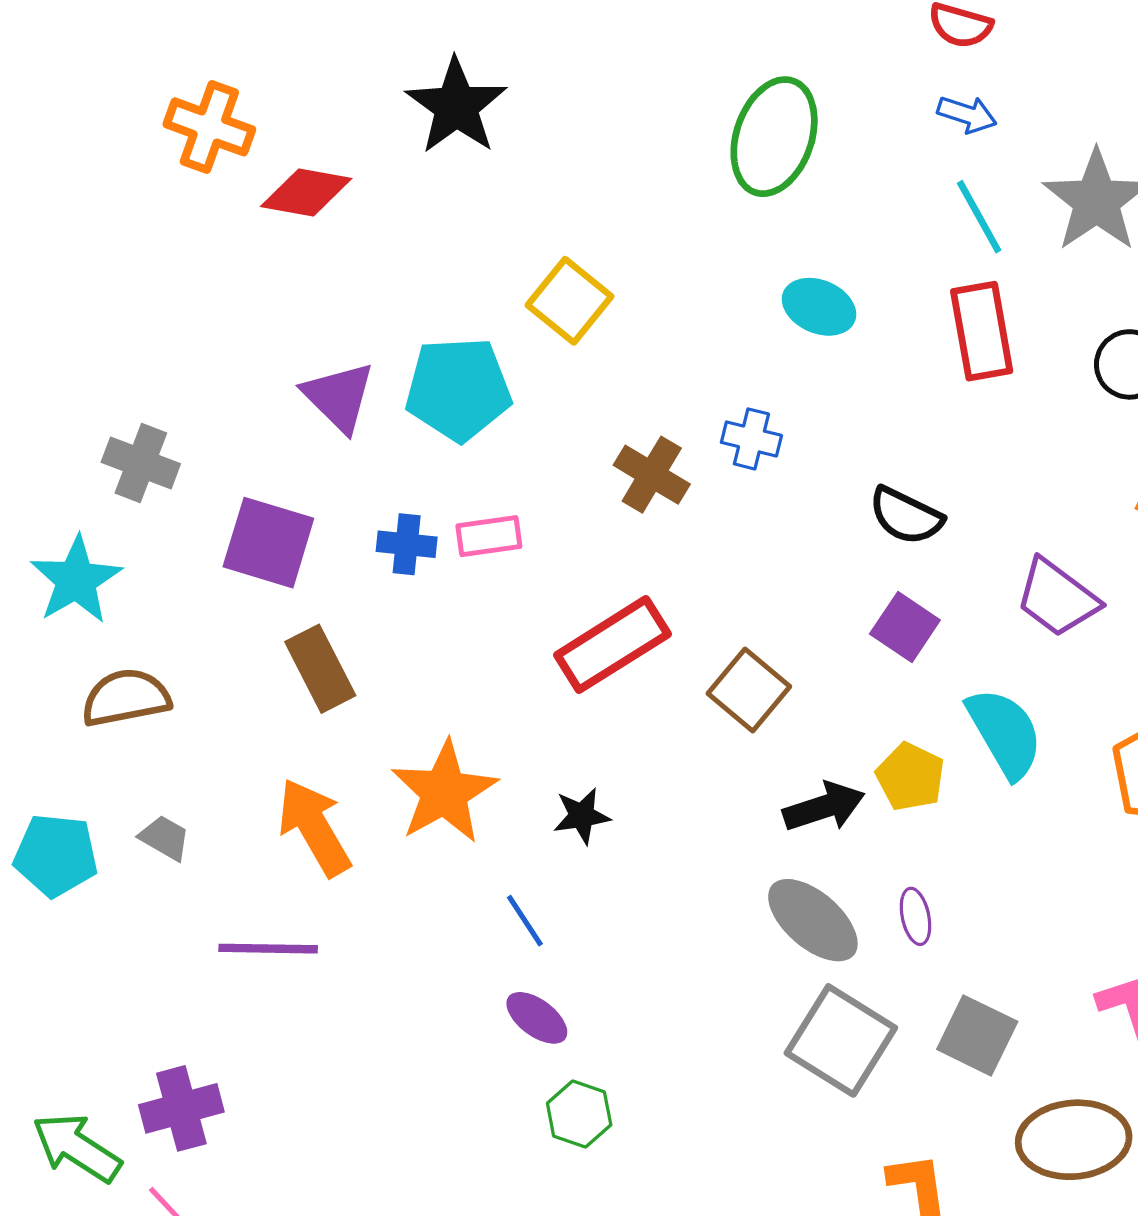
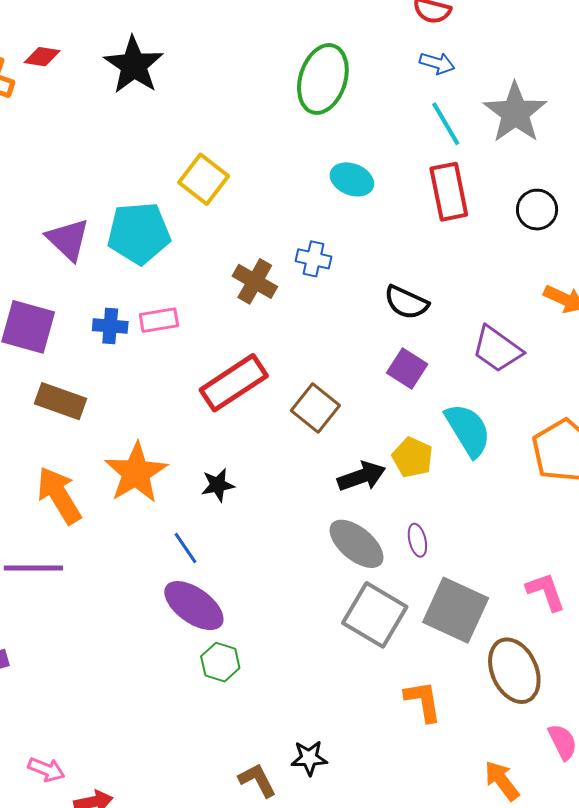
red diamond: (306, 192) -> (42, 57), moved, size x0.7
brown rectangle: (320, 669) -> (61, 401), turned -42
purple ellipse: (537, 1018) -> (194, 606), size x1.6
gray square: (977, 1035) -> (456, 610), size x1.4
brown ellipse: (1074, 1140) -> (514, 671), turned 72

